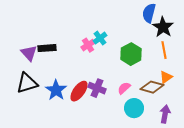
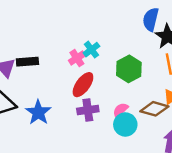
purple cross: (97, 88) -> (88, 110), turned -30
red ellipse: (79, 91) -> (83, 85), moved
cyan circle: (134, 108) -> (125, 125), moved

